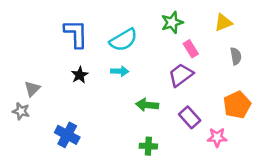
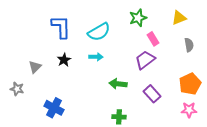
gray triangle: (32, 89) -> (35, 67), moved
pink star: (217, 137) -> (189, 110), moved

